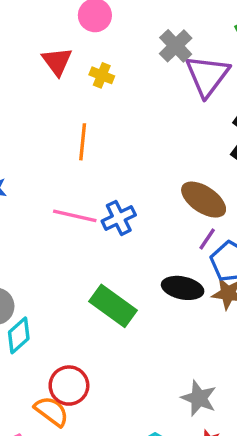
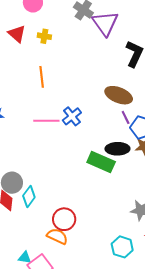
purple line: (207, 239) -> (126, 117), turned -48
green rectangle: (113, 306) -> (101, 162), moved

